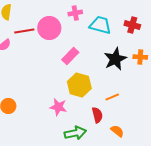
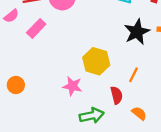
pink rectangle: (70, 56) -> (36, 28), moved
orange line: (112, 97) -> (134, 75), turned -40

